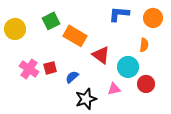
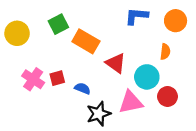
blue semicircle: (72, 77) -> (82, 88), turned 64
pink triangle: (114, 89) -> (131, 102), size x1.6

